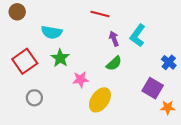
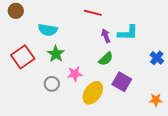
cyan L-shape: (138, 35) -> (128, 33), turned -125
purple square: (153, 88) -> (122, 82), moved
gray circle: (34, 98) -> (52, 84), moved

